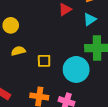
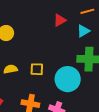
yellow semicircle: (18, 51) -> (10, 69), moved

